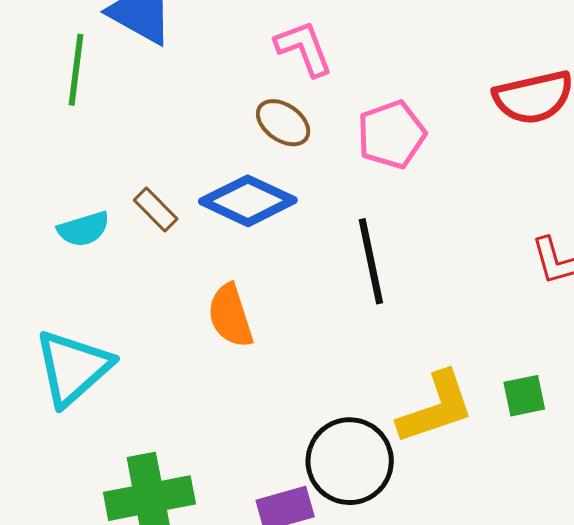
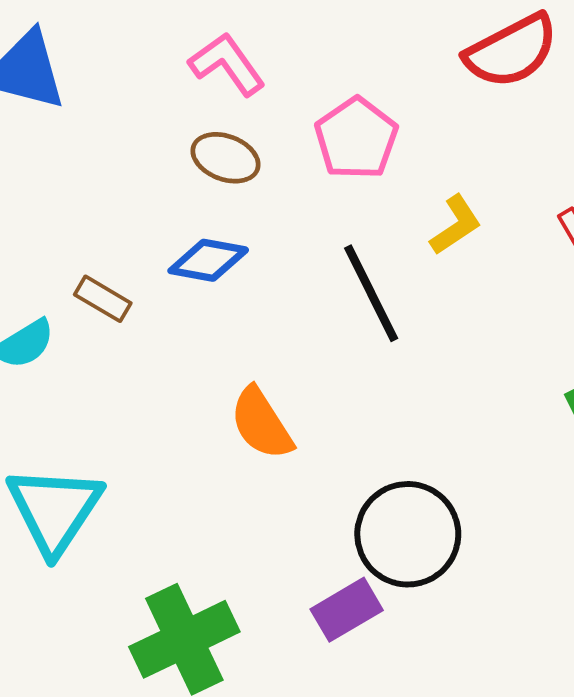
blue diamond: (248, 201) -> (208, 260), size x0.7
orange semicircle: (230, 316) -> (261, 424), moved
yellow L-shape: (436, 408) -> (456, 225), moved, size x0.6

